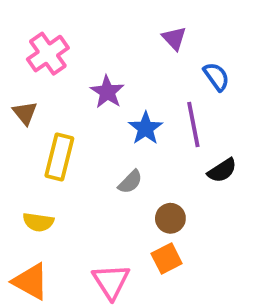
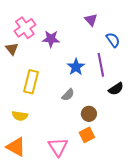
purple star: (107, 92) -> (51, 39), moved, turned -30
brown triangle: (25, 113) -> (12, 49), moved

